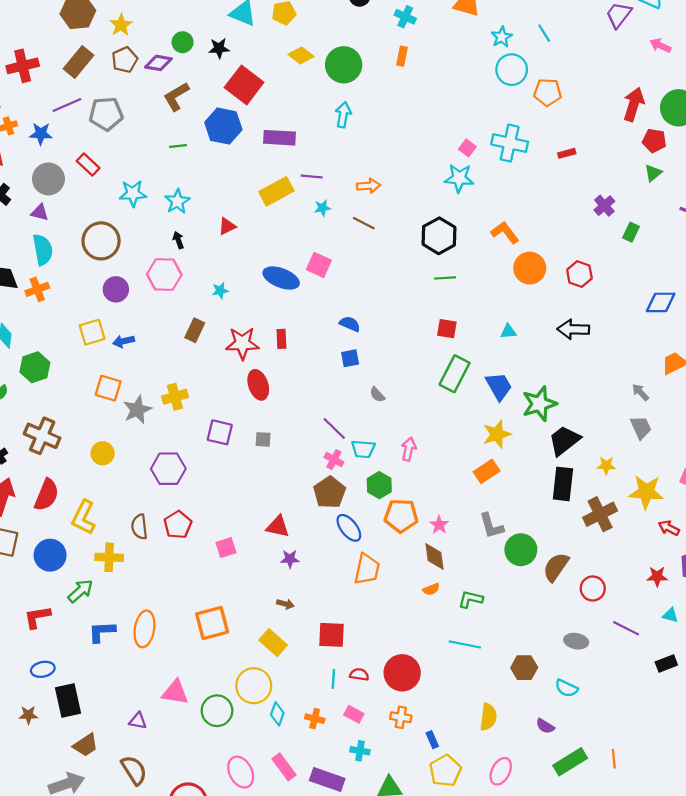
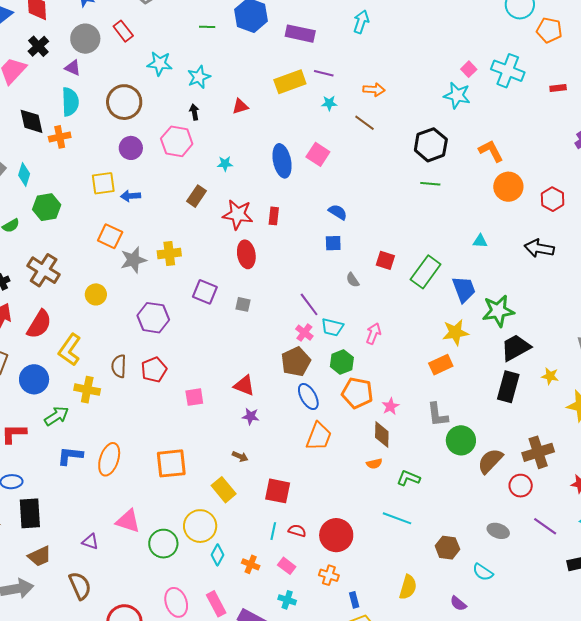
blue ellipse: (281, 278) -> (282, 161), turned 48
red square: (447, 329) -> (385, 260), moved
brown cross: (600, 514) -> (538, 452), moved

